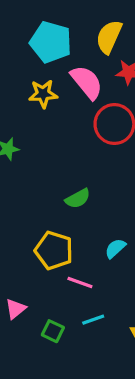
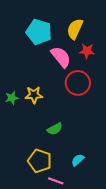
yellow star: (43, 94) -> (34, 95), moved

